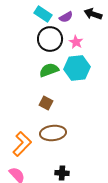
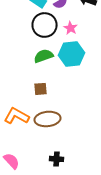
brown square: (46, 103) -> (40, 89), turned -32
orange L-shape: (22, 144) -> (16, 116), moved, turned -105

